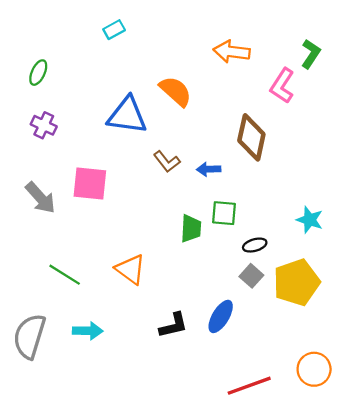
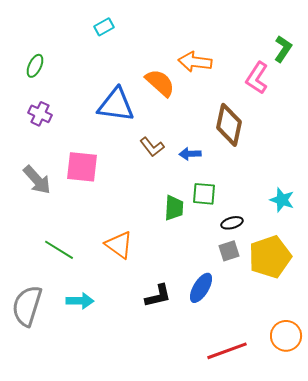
orange arrow: (232, 52) -> (195, 62), moved
gray square: (251, 276) -> (229, 251), turned 30

